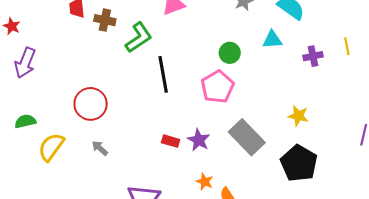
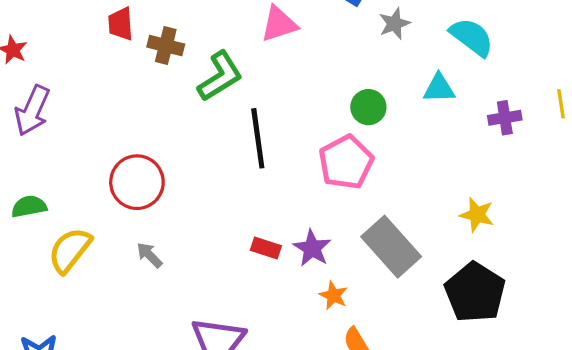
orange star: (205, 182) -> (333, 295), moved

